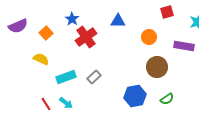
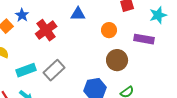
blue star: (72, 19) -> (22, 15), moved
gray rectangle: (94, 77) -> (54, 70), size x1.5

